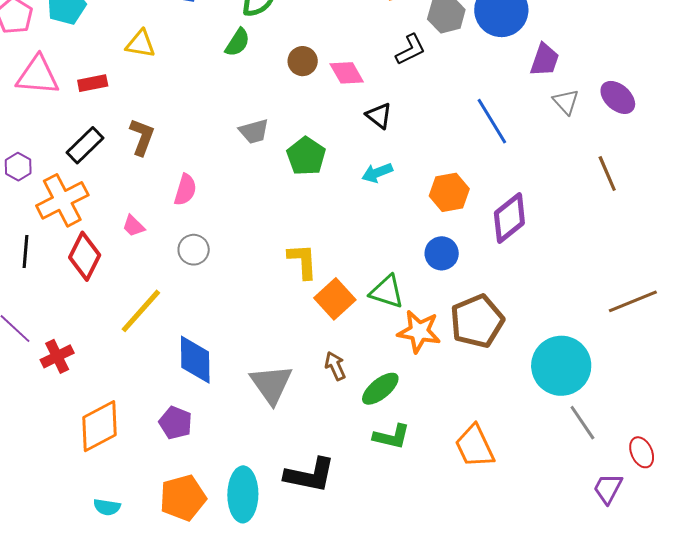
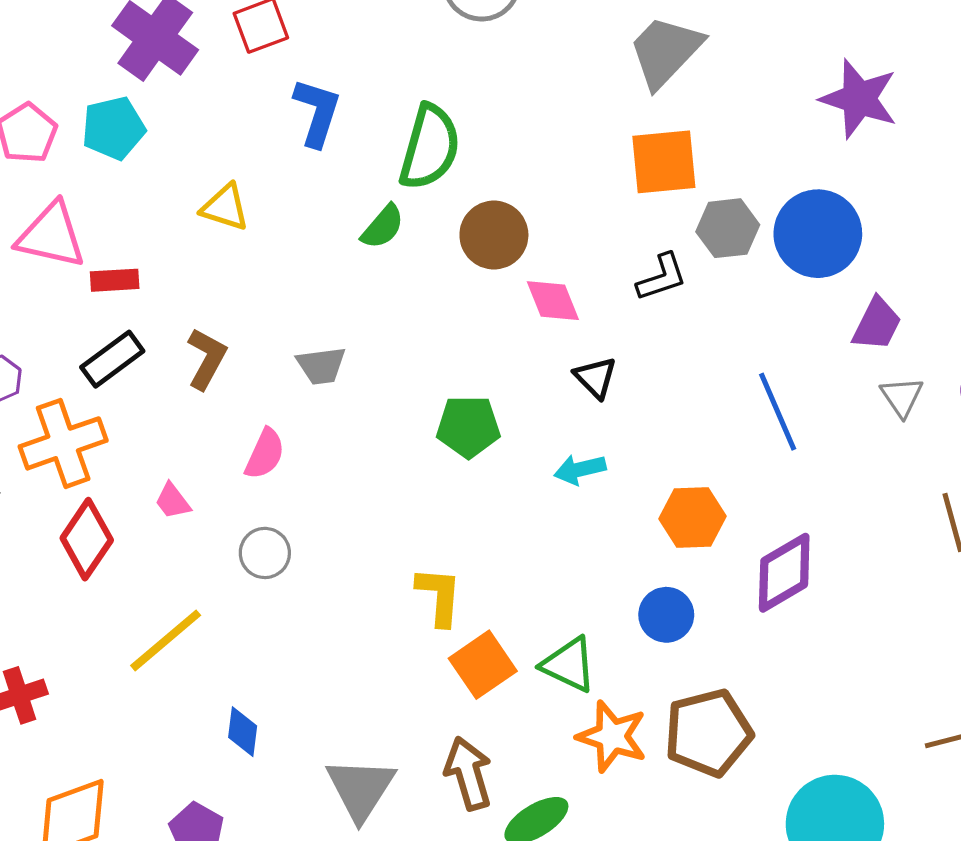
brown circle: (303, 61) -> (494, 235), moved, size x1.4
red rectangle: (93, 83) -> (115, 280), moved
gray trapezoid: (254, 131) -> (321, 366), moved
green pentagon: (306, 156) -> (468, 427), turned 30
blue diamond: (195, 360) -> (243, 732), size x0.6
brown arrow: (335, 366) -> (468, 773), size x1.5

